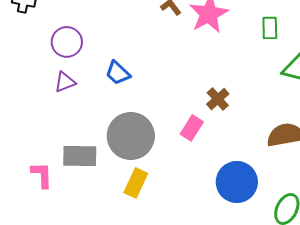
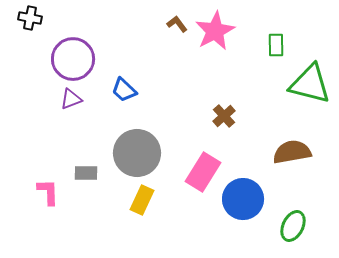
purple circle: (67, 42) -> (73, 59), size x1.4
pink rectangle: (192, 128) -> (203, 172), moved, size x1.5
gray rectangle: (80, 156) -> (86, 173), size x0.7

